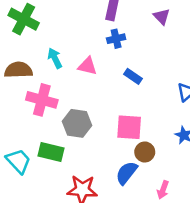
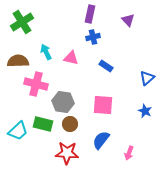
green cross: (24, 19) -> (22, 22), turned 30
brown circle: (145, 152) -> (70, 124), moved
cyan trapezoid: (18, 161) -> (18, 131), turned 90

